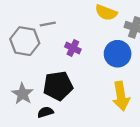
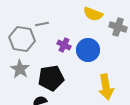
blue circle: (118, 54) -> (88, 50), moved
gray star: (22, 94) -> (20, 69), moved

